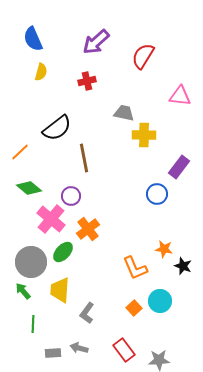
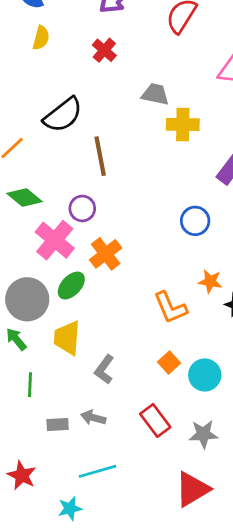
red cross: (87, 81) -> (104, 50), turned -36
blue circle: (157, 194) -> (195, 221), moved
cyan circle: (160, 301) -> (205, 375), moved

